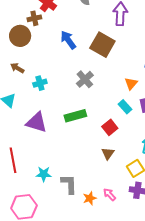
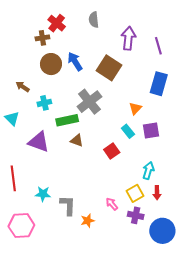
brown circle: (20, 36) -> (51, 64), moved
gray cross: (85, 79) -> (89, 102), size x1.4
green rectangle: (75, 116) -> (67, 120), moved
brown triangle: (108, 153) -> (77, 140), moved, turned -48
pink arrow: (109, 194) -> (112, 204), moved

